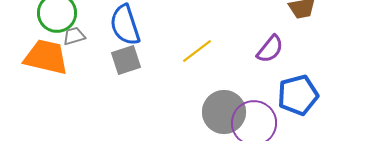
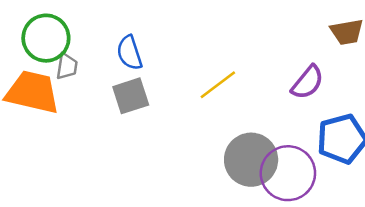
blue semicircle: (125, 25) -> (129, 53), size x0.7
gray trapezoid: (74, 36) -> (67, 66), turned 115

